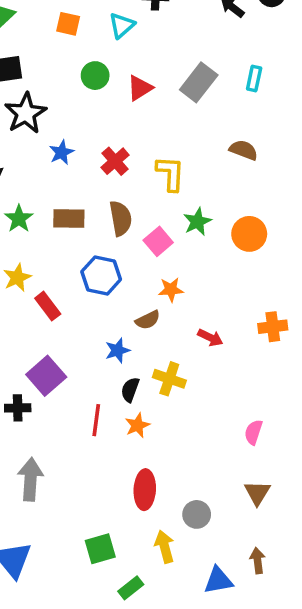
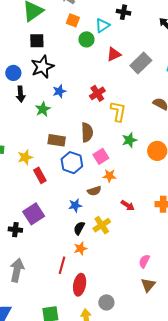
green circle: (95, 76) -> (86, 39), moved
red triangle: (140, 88) -> (114, 54), moved
red cross: (115, 161) -> (97, 93), moved
brown rectangle: (69, 218) -> (57, 140), moved
green star: (19, 219) -> (43, 109), moved
pink square: (158, 241) -> (101, 156), moved
yellow cross: (169, 379) -> (102, 225), turned 30
red line: (96, 420) -> (62, 265), moved
brown triangle: (257, 493) -> (148, 285), moved

